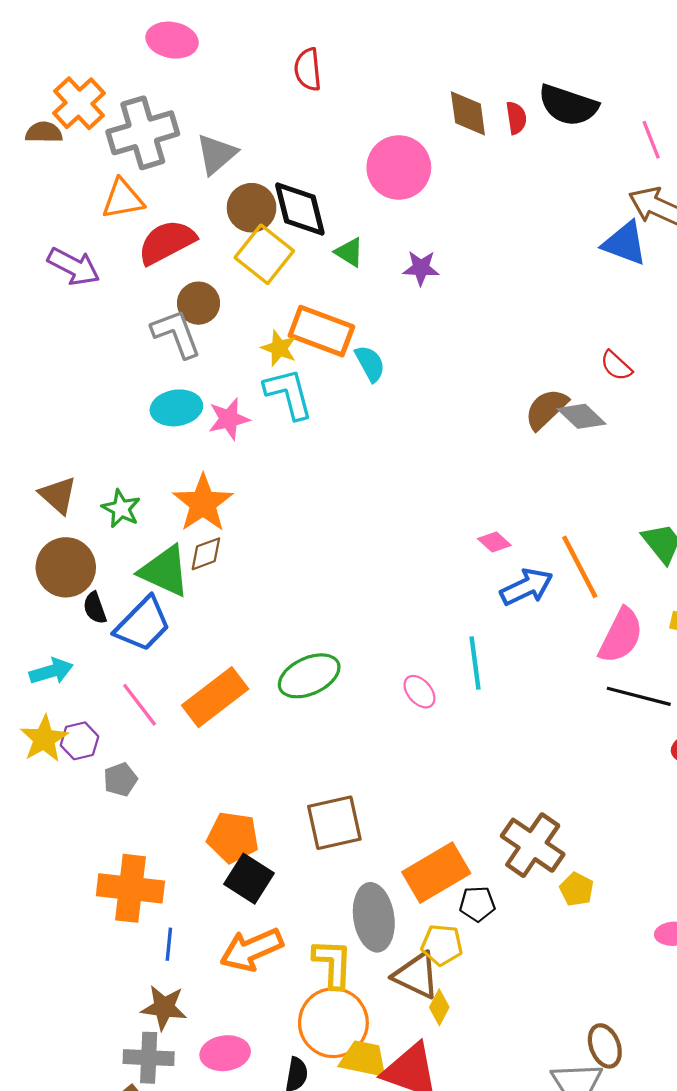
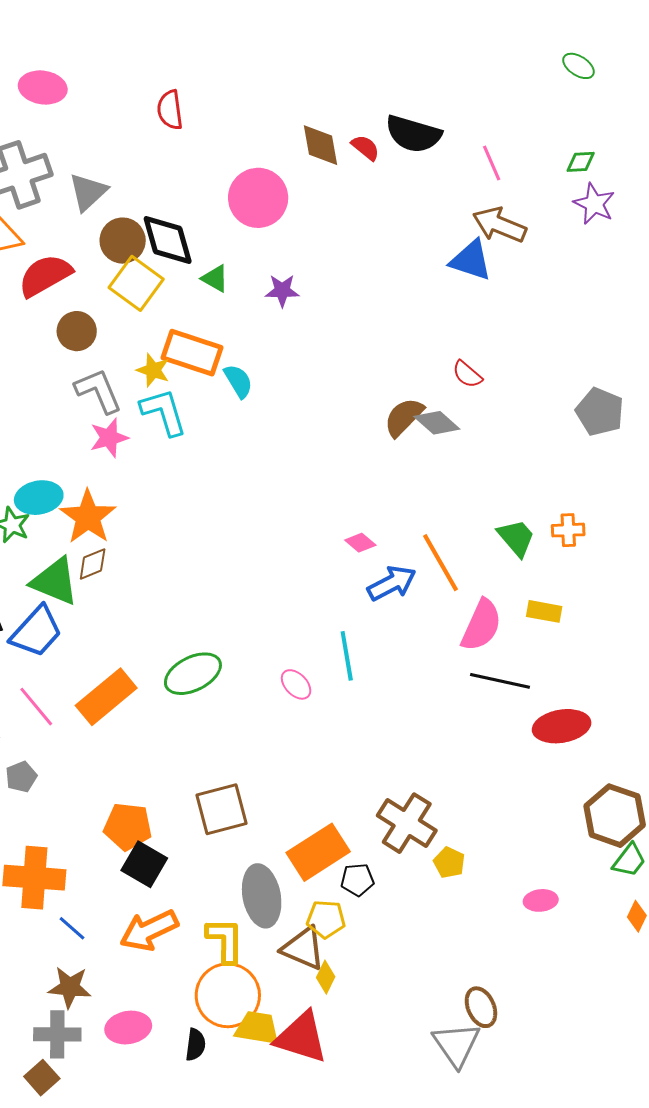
red semicircle: (516, 118) -> (365, 148), turned -40
gray L-shape: (176, 334) -> (98, 391), moved
cyan ellipse: (176, 408) -> (39, 498), moved
blue line: (169, 944) -> (72, 928), turned -52

